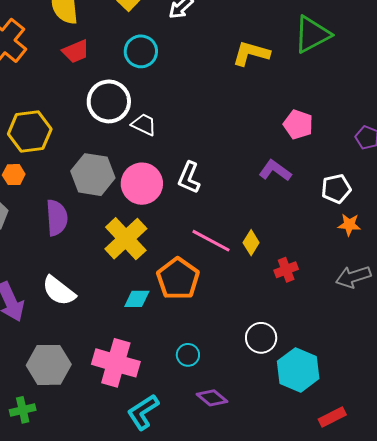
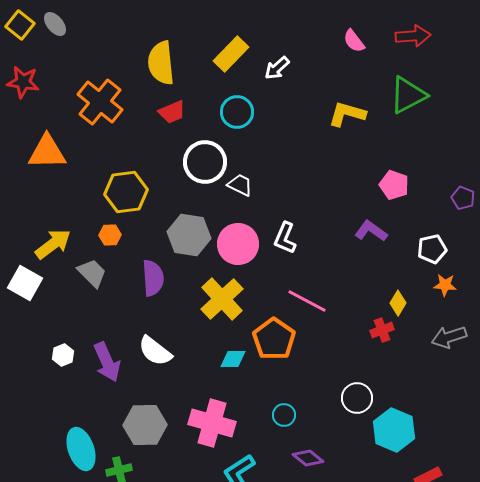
yellow diamond: (251, 243) -> (398, 303), moved

